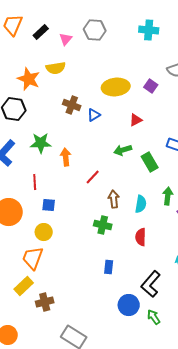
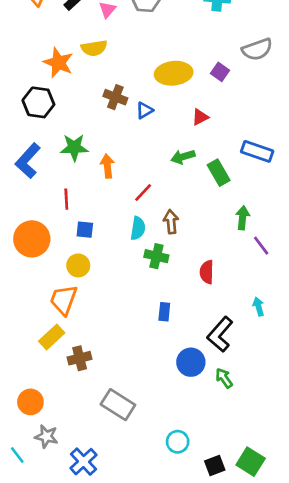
cyan semicircle: (141, 204) -> (138, 228), moved

